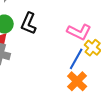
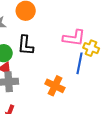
orange cross: (77, 81) -> (55, 86), moved

